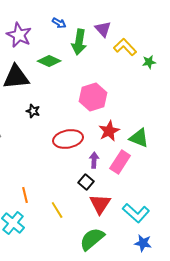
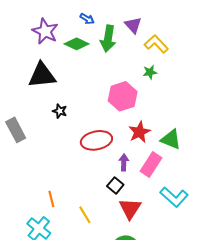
green diamond: (49, 61) -> (77, 44), moved
green star: (149, 62) -> (150, 72), moved
cyan L-shape: (136, 213) -> (174, 197), moved

